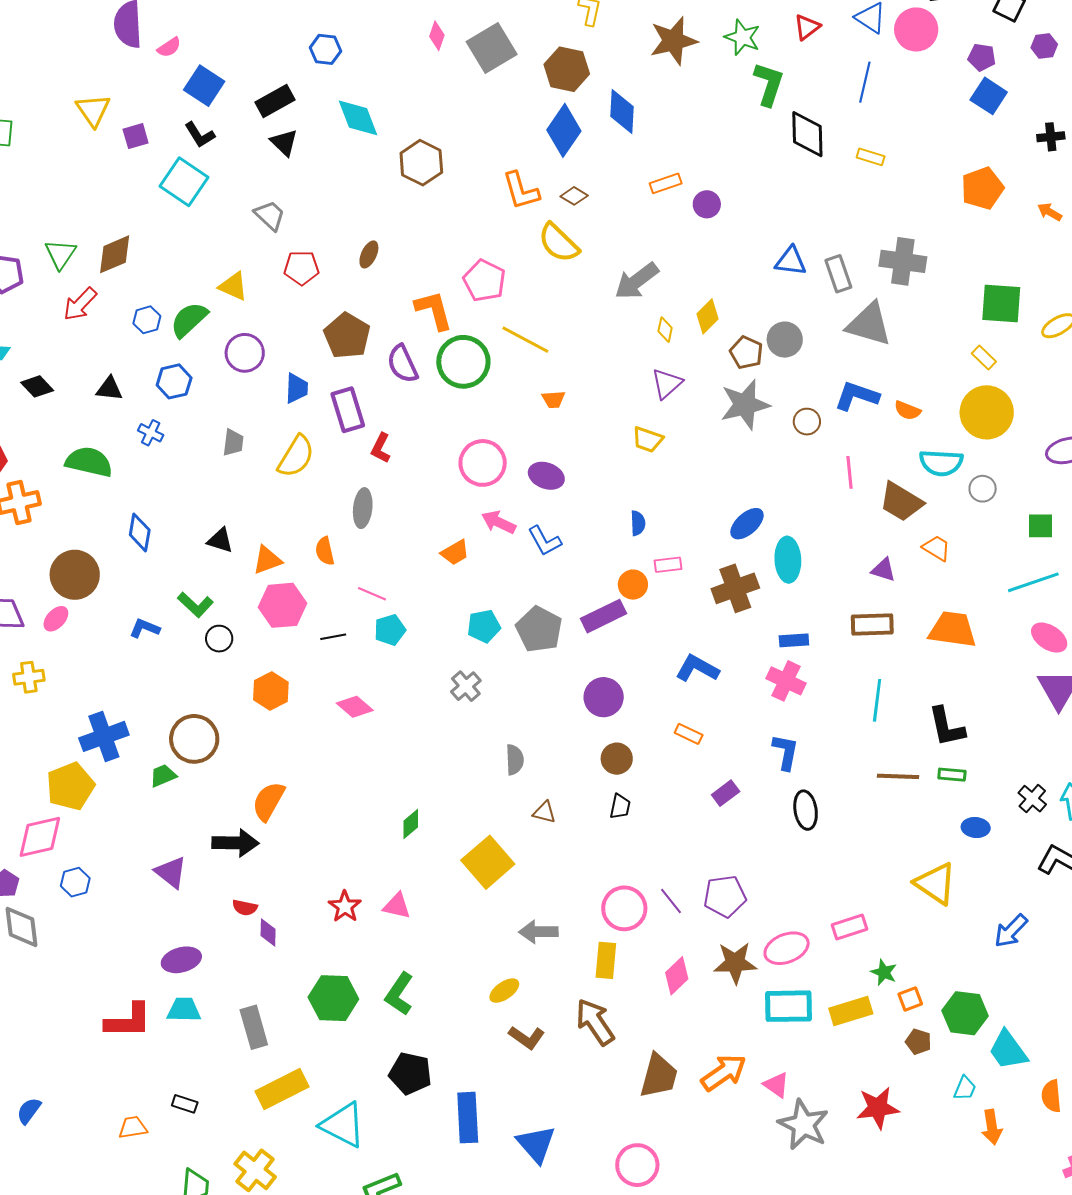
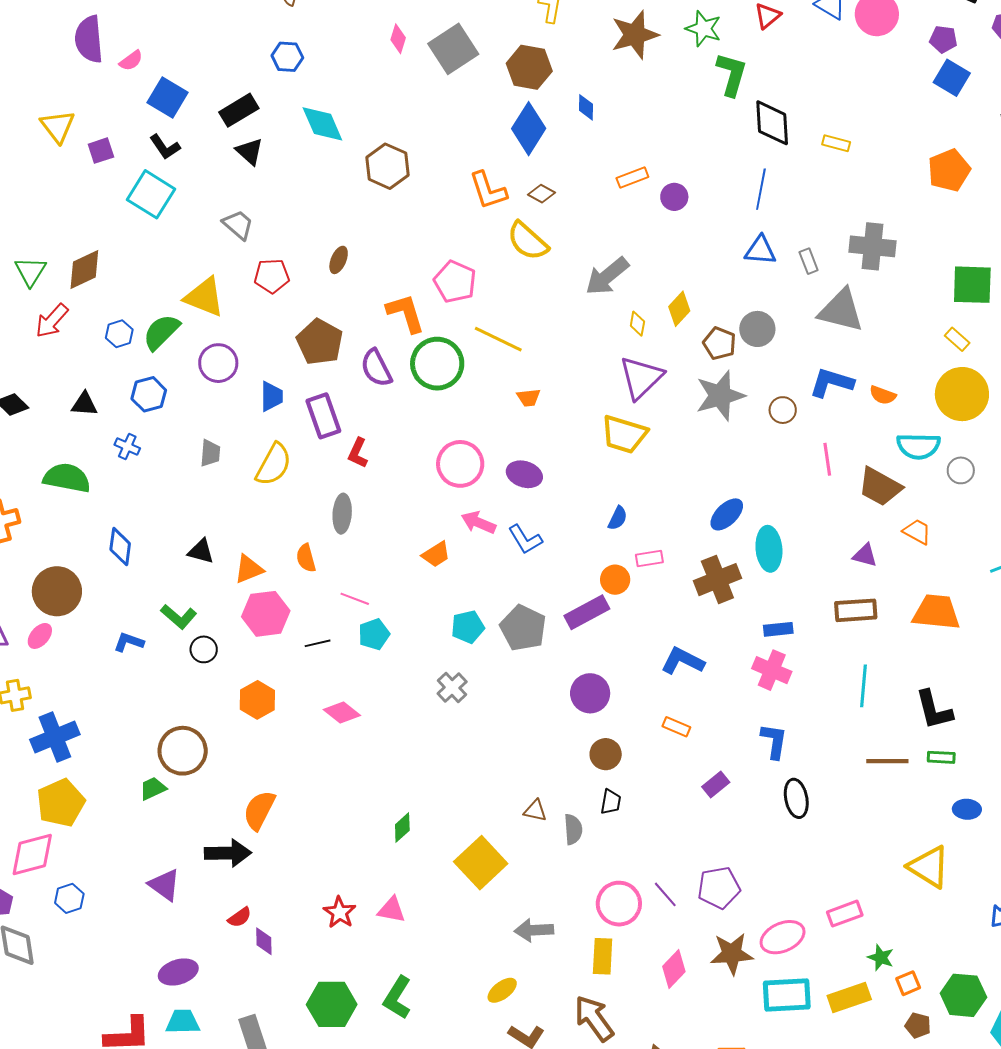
blue line: (865, 82) -> (761, 189), moved
blue diamond: (622, 111) -> (586, 107), size x0.6
gray rectangle: (838, 274) -> (809, 261), size x0.7
yellow triangle: (233, 286) -> (204, 297), size x1.4
purple triangle: (667, 384) -> (641, 377), size x1.4
yellow trapezoid: (648, 440) -> (624, 434), size x1.5
blue semicircle: (638, 523) -> (618, 518), turned 30
blue cross: (104, 736) -> (55, 737), moved
gray semicircle: (515, 760) -> (573, 829), moved
red semicircle: (245, 908) -> (240, 917), turned -45

